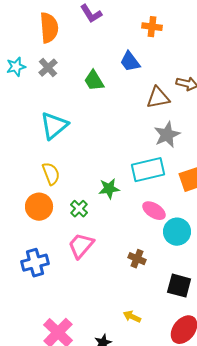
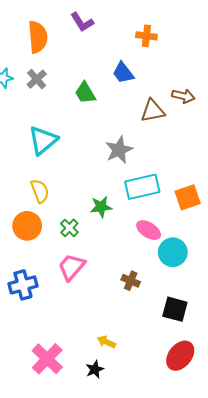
gray star: (167, 135) -> (119, 150), moved
yellow arrow: (132, 317) -> (106, 342), moved

